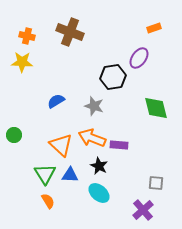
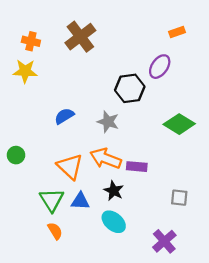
brown cross: (70, 32) -> (80, 37), turned 32
green diamond: (156, 108) -> (179, 124), turned -44
gray square: (156, 183) -> (179, 198), moved

